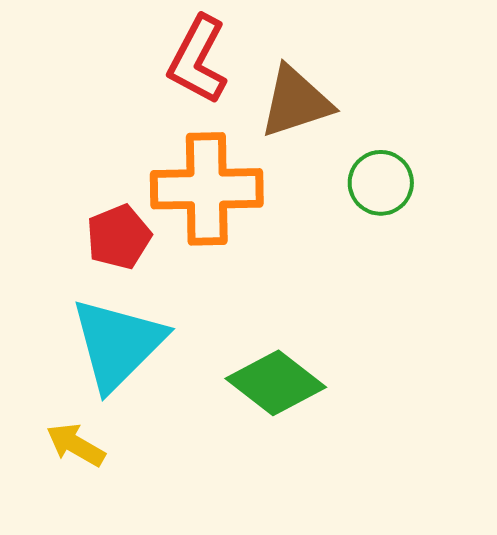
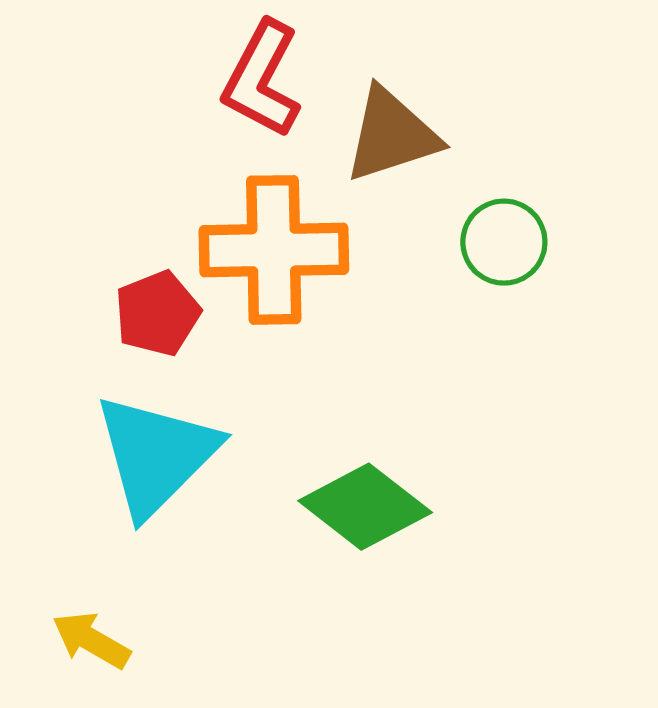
yellow arrow: (76, 445) -> (91, 640), moved

